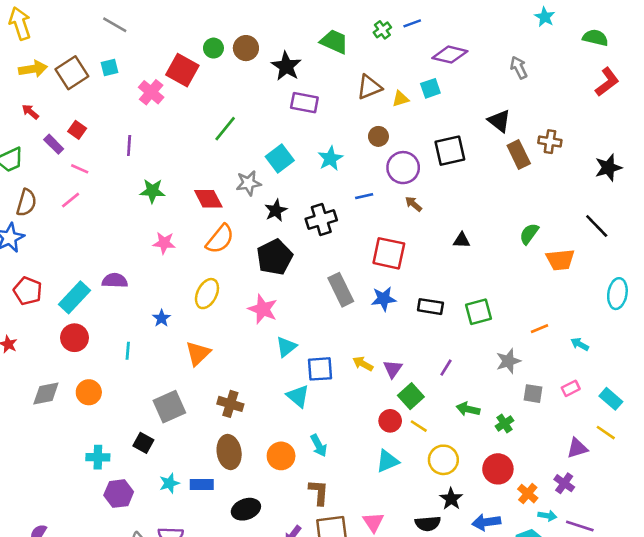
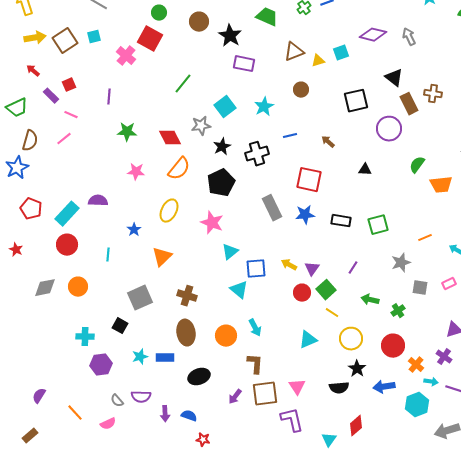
green circle: (213, 48) -> (159, 13), moved
purple diamond: (450, 55) -> (373, 35), moved
red square: (77, 130) -> (69, 85), turned 32
purple circle: (403, 168) -> (389, 129), moved
red circle: (390, 421) -> (302, 293), moved

